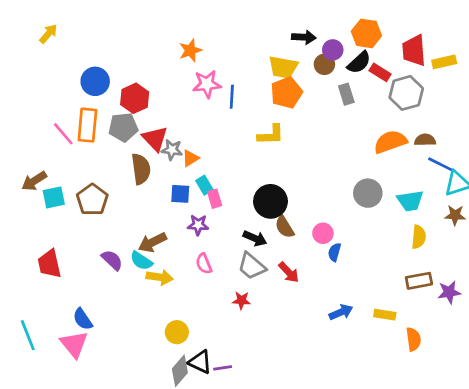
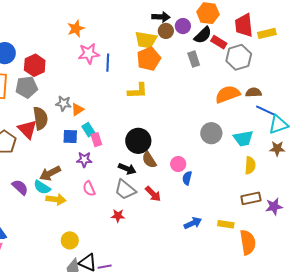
brown circle: (324, 64) -> (166, 31), moved
red triangle: (155, 139) -> (27, 129), moved
orange semicircle: (413, 339) -> (248, 242), size x1.4

